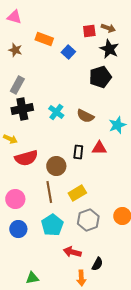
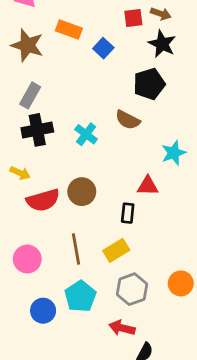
brown star: (15, 50) -> (27, 45), size x1.6
brown semicircle: (85, 116) -> (128, 120), moved
black rectangle: (78, 152) -> (128, 213), moved
brown circle: (56, 166) -> (82, 192), moved
blue circle: (18, 229) -> (43, 311), moved
red arrow: (72, 252) -> (122, 328), moved

